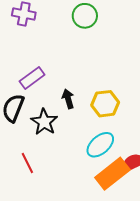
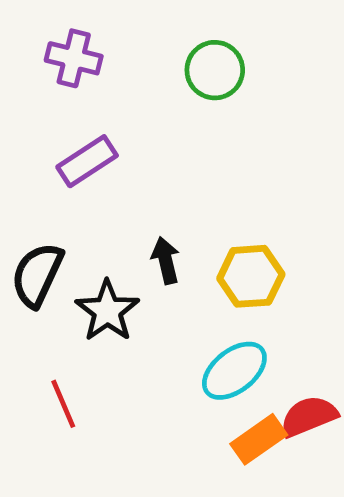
purple rectangle: (32, 78) -> (87, 161), moved
orange rectangle: (112, 174) -> (259, 439), size x0.7

